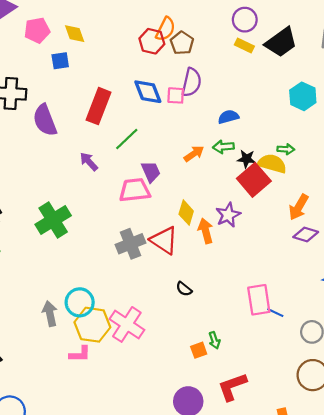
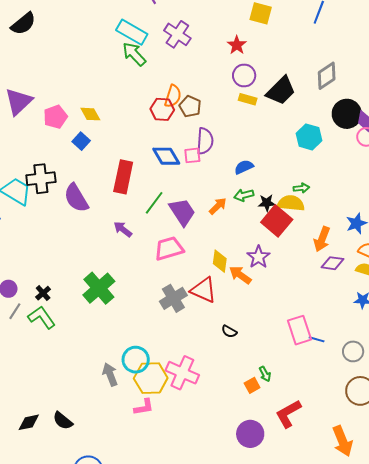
blue square: (60, 61) -> (81, 141), turned -30
purple trapezoid: (151, 172) -> (182, 212), moved, size x1.4
orange arrow: (206, 231) -> (240, 275), turned -30

